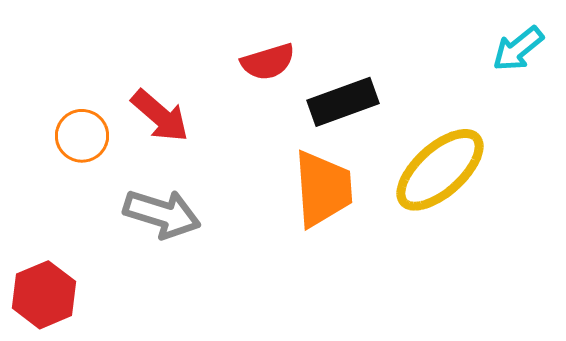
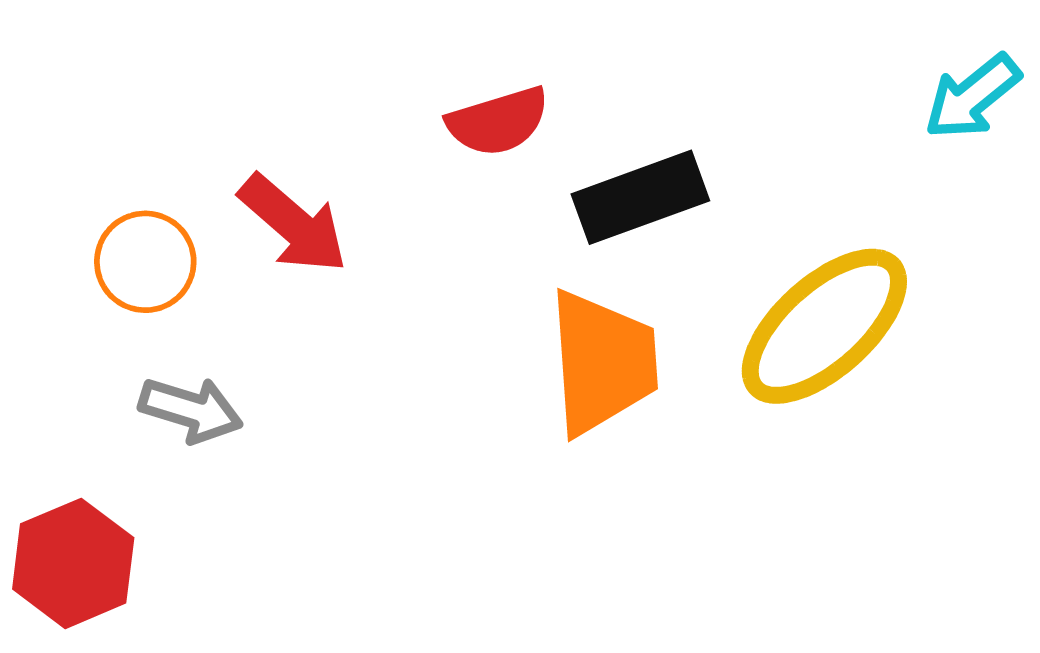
gray arrow: (162, 214) -> (191, 410), moved, size x0.7

